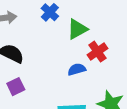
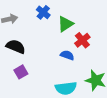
blue semicircle: (77, 69) -> (67, 55), turned 40

